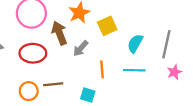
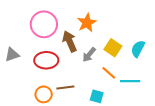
yellow square: (107, 26) -> (113, 48), moved, turned -30
orange line: (102, 69) -> (109, 73), turned -42
cyan line: (134, 70) -> (130, 81), moved

